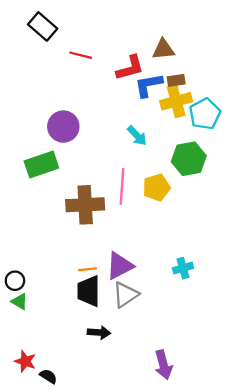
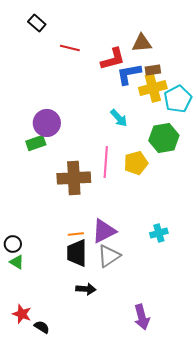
black rectangle: (43, 26) -> (37, 23), size x0.7
purple circle: (63, 127) -> (47, 123), moved
green rectangle: (41, 165) -> (36, 143), size x0.7

